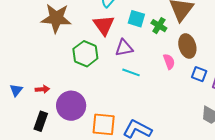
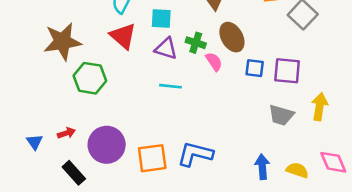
green cross: (159, 26) -> (196, 43), moved
purple triangle: (124, 48) -> (166, 49), moved, turned 42
green hexagon: (85, 54) -> (90, 78), moved
black rectangle: (41, 121) -> (74, 173), turned -48

